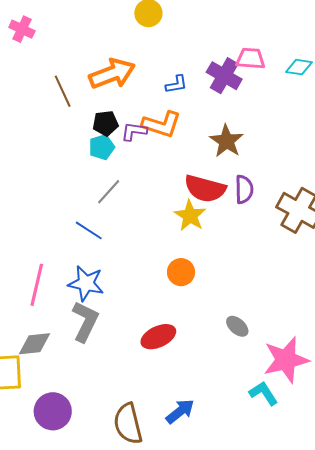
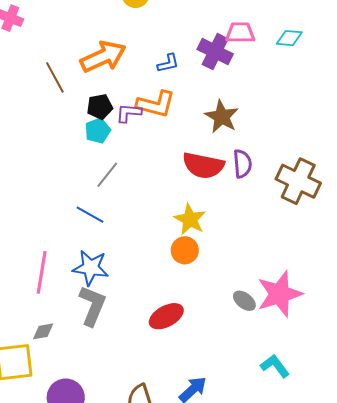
yellow star: (190, 216) -> (190, 219), moved
gray diamond: (35, 344) -> (43, 331), size x0.7
pink star: (286, 360) -> (279, 294), moved

